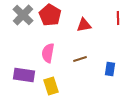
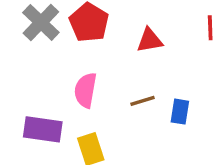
blue rectangle: (110, 69) -> (180, 112), moved

